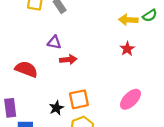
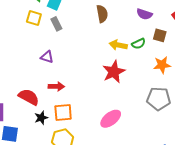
red star: (127, 49) -> (114, 72), size x1.6
red arrow: (68, 60) -> (56, 86), moved
red semicircle: (26, 69) -> (29, 97), moved

